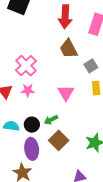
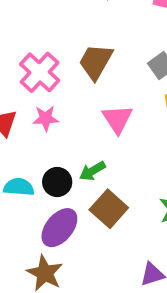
brown trapezoid: (69, 49) -> (96, 62), moved, turned 60
purple ellipse: (32, 149) -> (59, 228), turned 50

